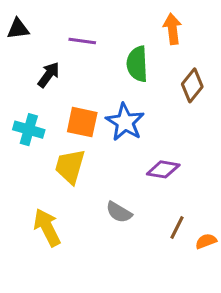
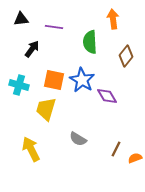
black triangle: (18, 29) -> (21, 19), moved
purple diamond: (163, 169) -> (107, 96), moved, turned 50

